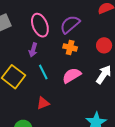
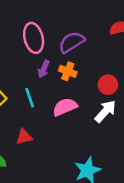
red circle: (104, 45) -> (108, 85), moved
purple arrow: (33, 50) -> (44, 69), moved

